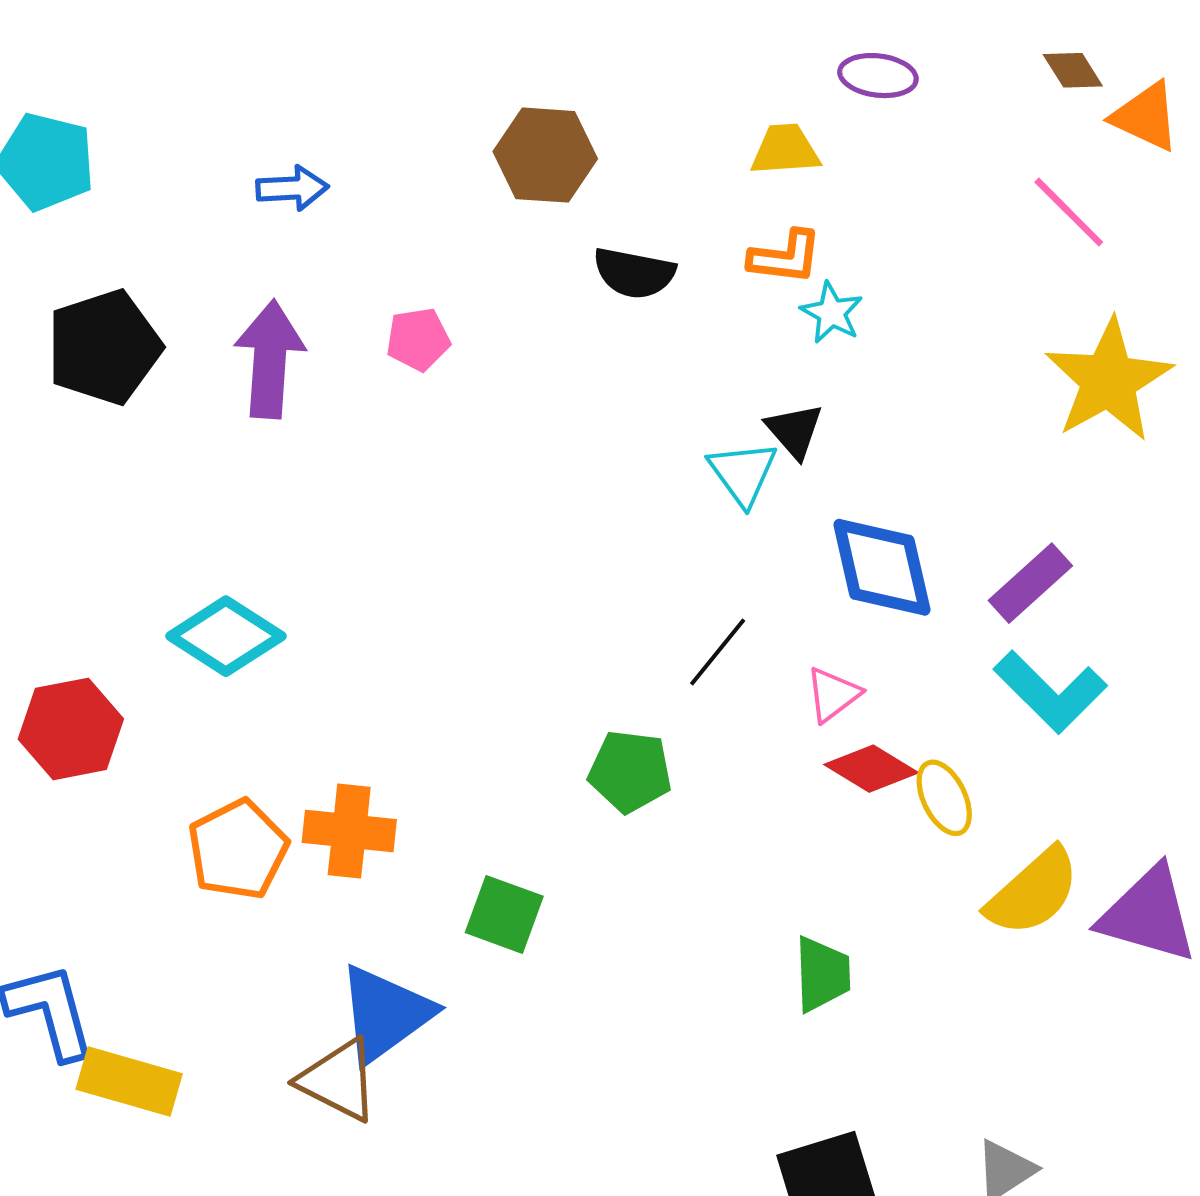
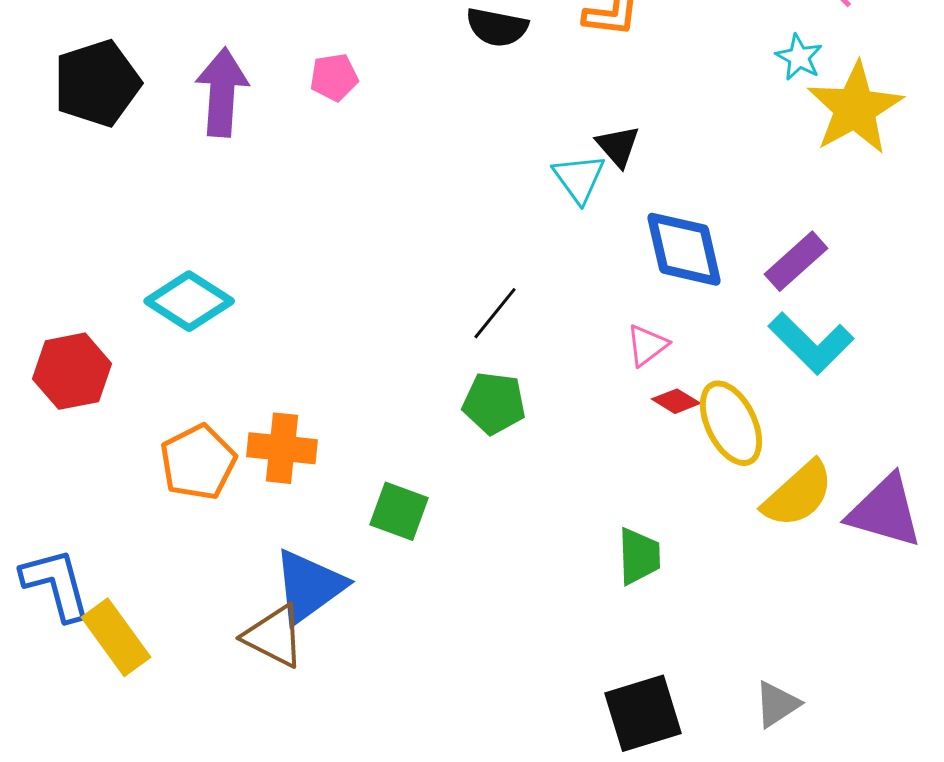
cyan star: (832, 313) -> (799, 57), moved
black line: (718, 652) -> (495, 313), moved
red diamond: (871, 769) -> (676, 401), size x0.7
yellow ellipse: (944, 798) -> (731, 423), size x1.5
yellow rectangle: (129, 1081) -> (116, 637), turned 38

